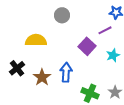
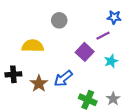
black cross: (17, 68) -> (13, 74), turned 35
blue arrow: (66, 72) -> (63, 78), turned -132

